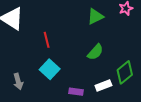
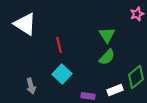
green triangle: (95, 17) -> (107, 35), moved, turned -36

